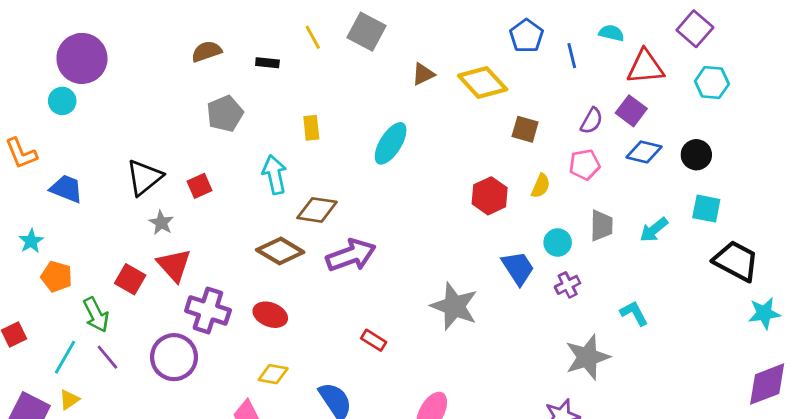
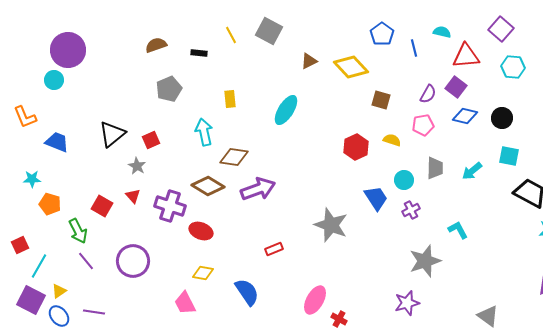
yellow semicircle: (541, 186) -> (392, 140), turned -96
gray star: (161, 223) -> (137, 166), moved
cyan star: (31, 241) -> (32, 179), turned 30
red triangle: (174, 265) -> (133, 196), size x0.6
purple cross: (208, 310) -> (170, 206), moved
red rectangle: (374, 340) -> (274, 249), turned -54
cyan line: (65, 357) -> (39, 266), moved

